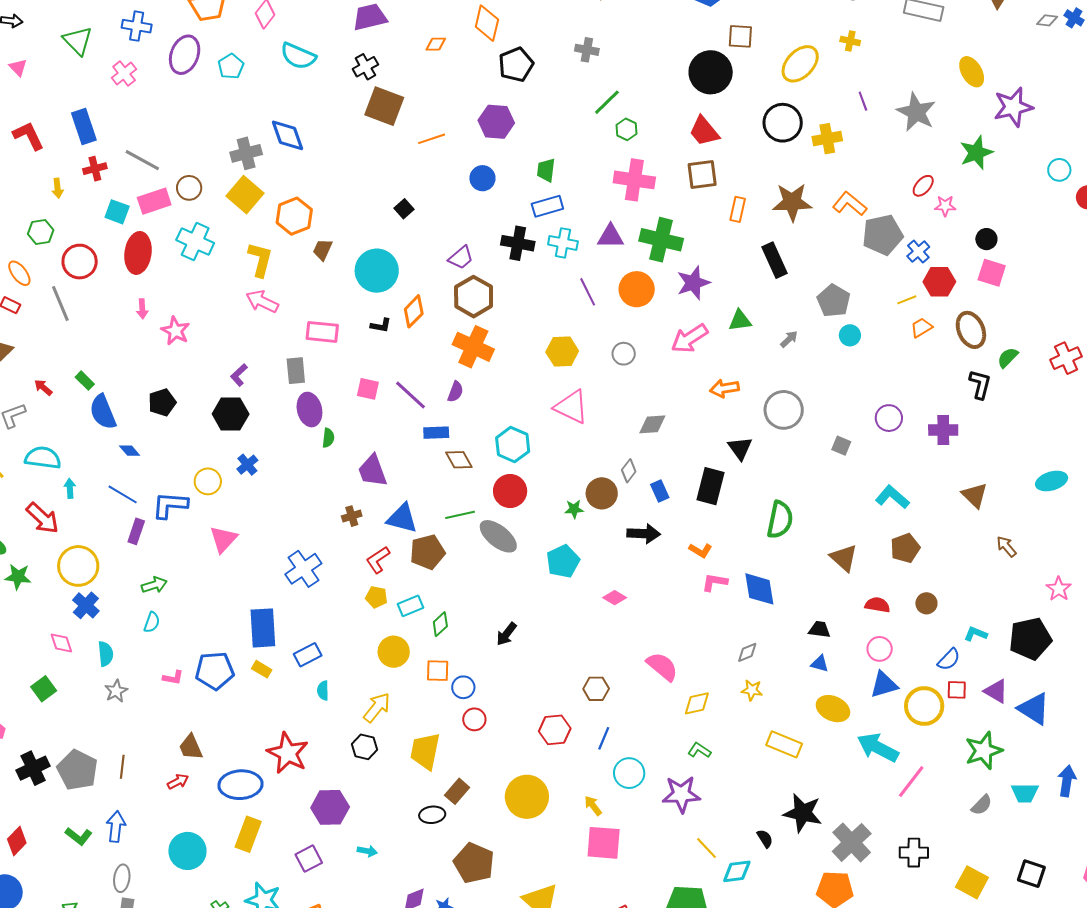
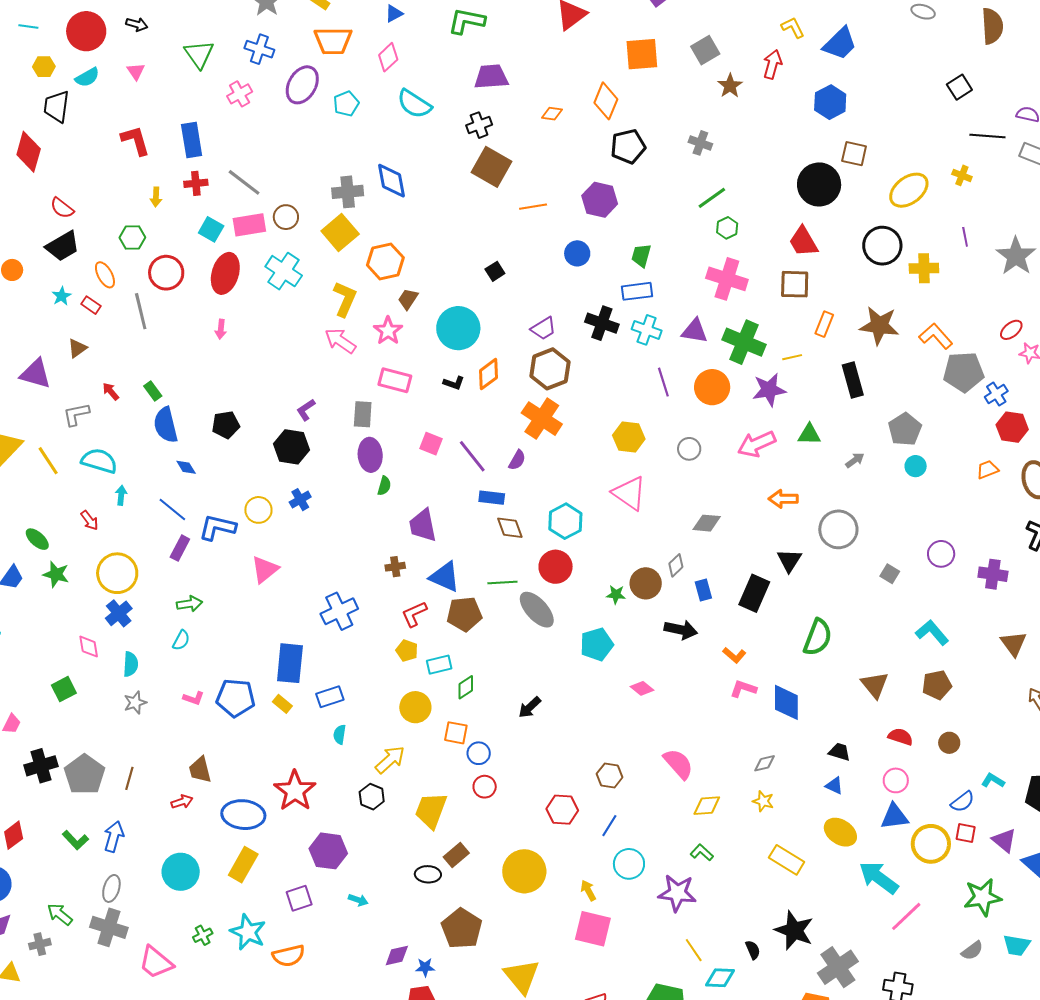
yellow line: (907, 300) -> (792, 357), moved
pink star: (175, 331) -> (388, 331), moved
red arrow: (43, 518) -> (90, 520), size x0.6

